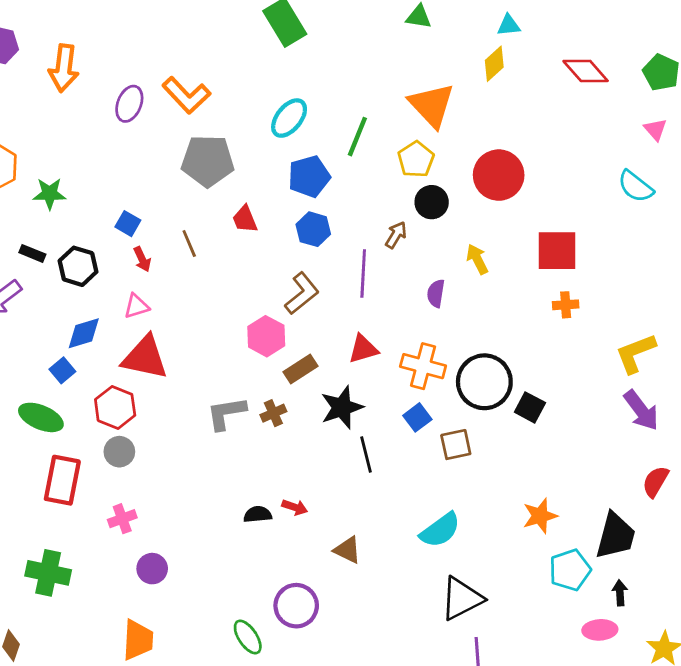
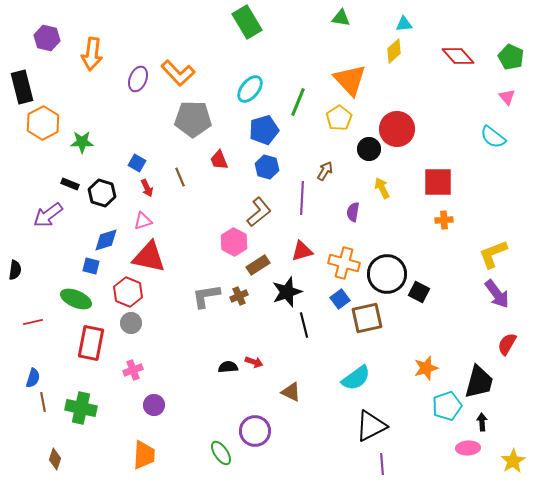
black circle: (432, 202) -> (369, 149), moved
blue square: (62, 370) -> (91, 266), turned -36
brown square: (456, 445) -> (367, 318), size x1.4

